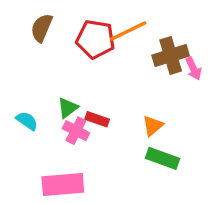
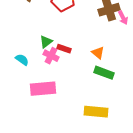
cyan semicircle: (27, 121) -> (22, 60), moved
orange triangle: (153, 126) -> (98, 53), turned -40

